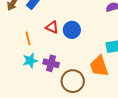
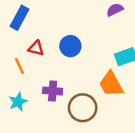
red triangle: (52, 27) -> (36, 48), moved
cyan star: (30, 61) -> (18, 102), moved

